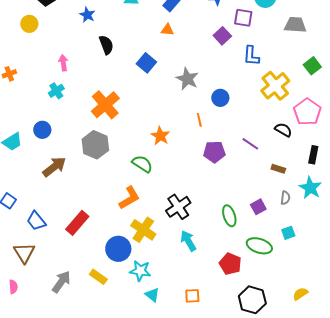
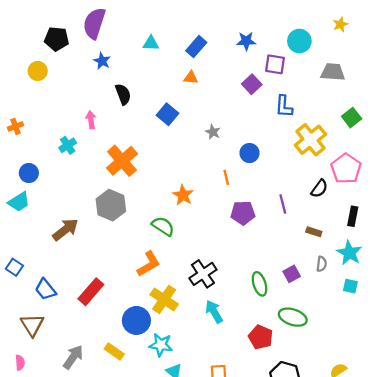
pink arrow: (63, 63) -> (91, 120), moved
gray star: (187, 79) -> (213, 132), size x0.6
blue circle: (42, 130) -> (29, 173), moved
black semicircle: (283, 130) -> (319, 189), turned 96
purple line: (250, 144) -> (283, 204), turned 42
cyan square: (288, 233) -> (350, 286), moved, turned 32

